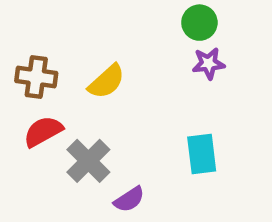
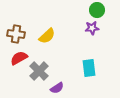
green circle: (199, 23) -> (97, 10), moved

